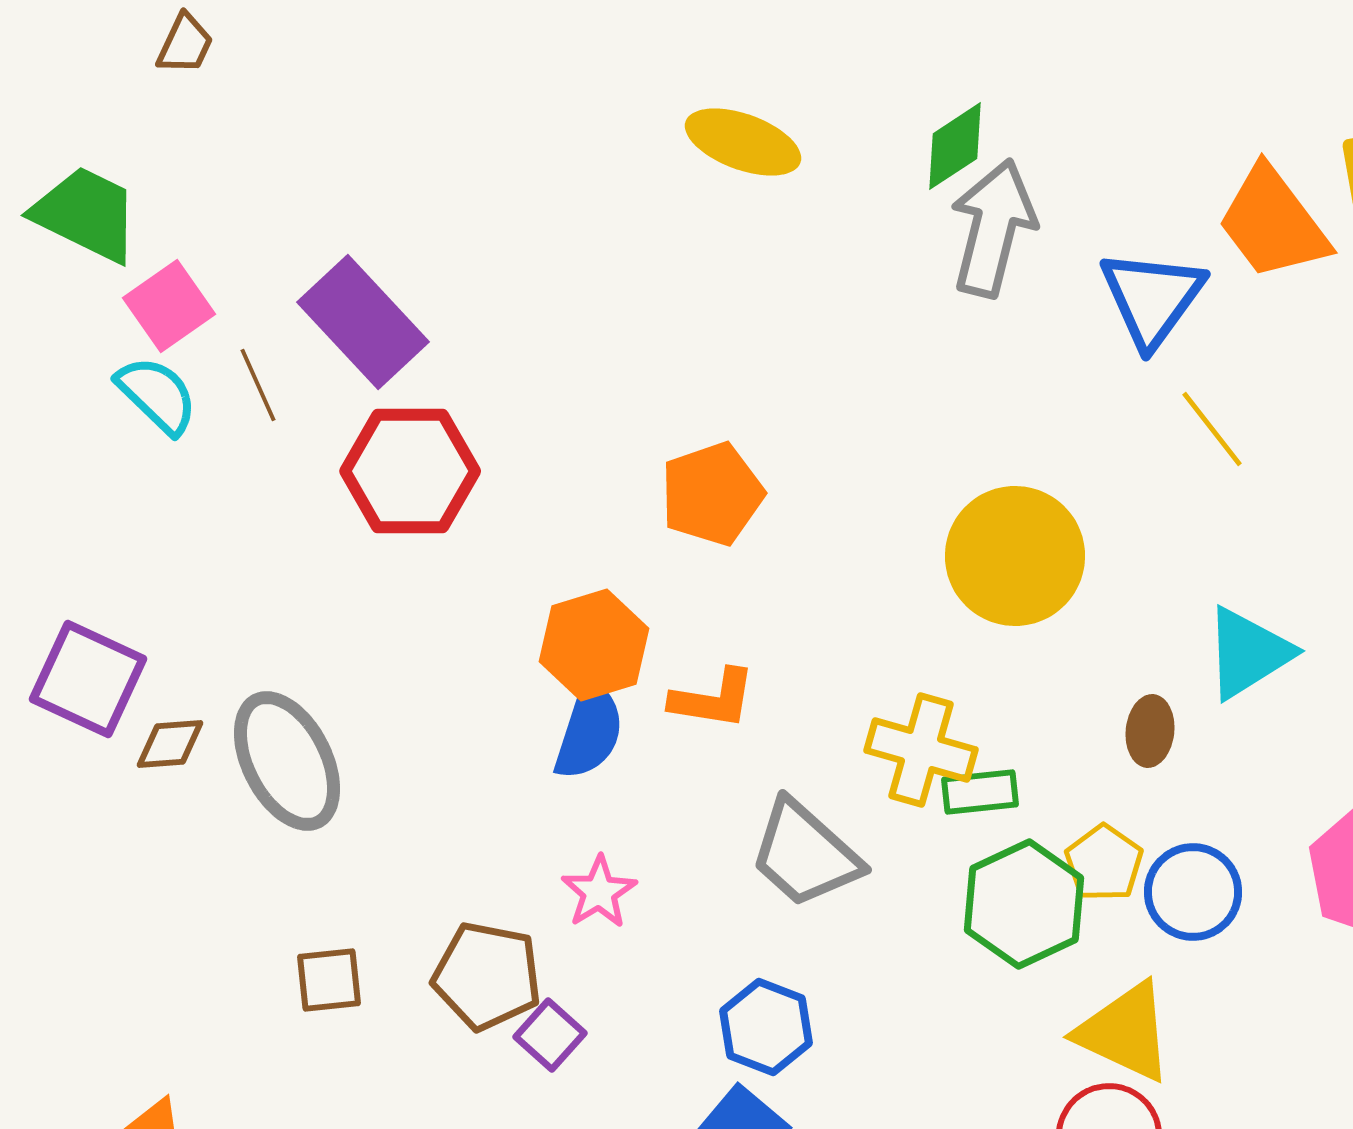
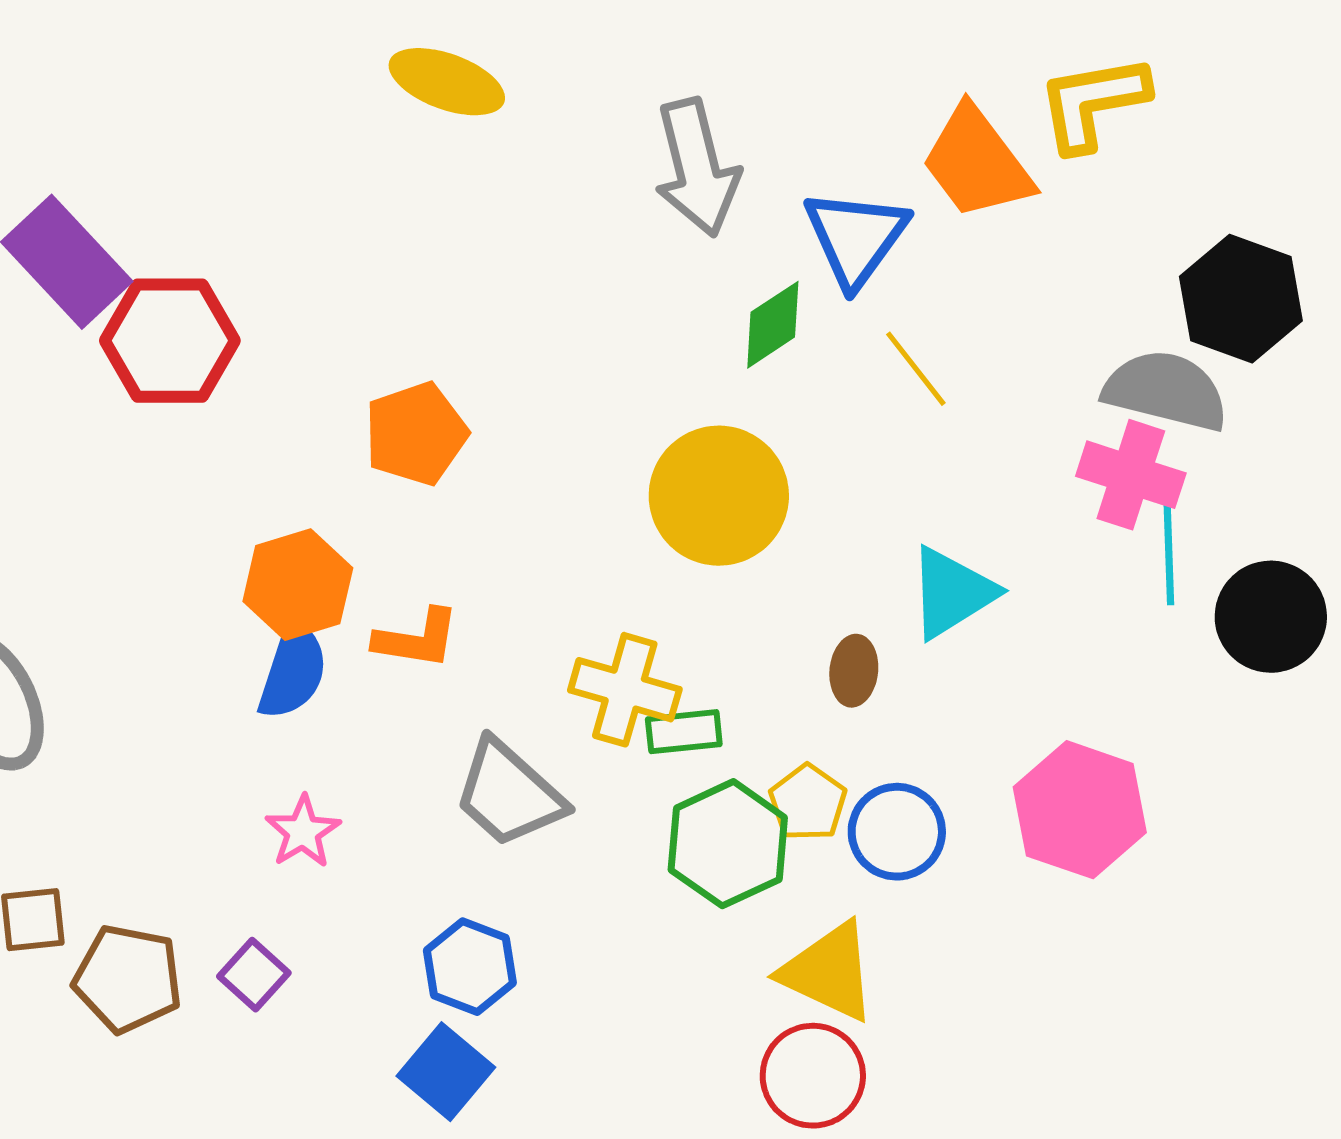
green diamond: (955, 146) -> (773, 325), moved
gray arrow: (993, 228) -> (697, 168), turned 152
red hexagon: (410, 471) -> (170, 341), moved
brown pentagon: (487, 976) -> (128, 979), moved

